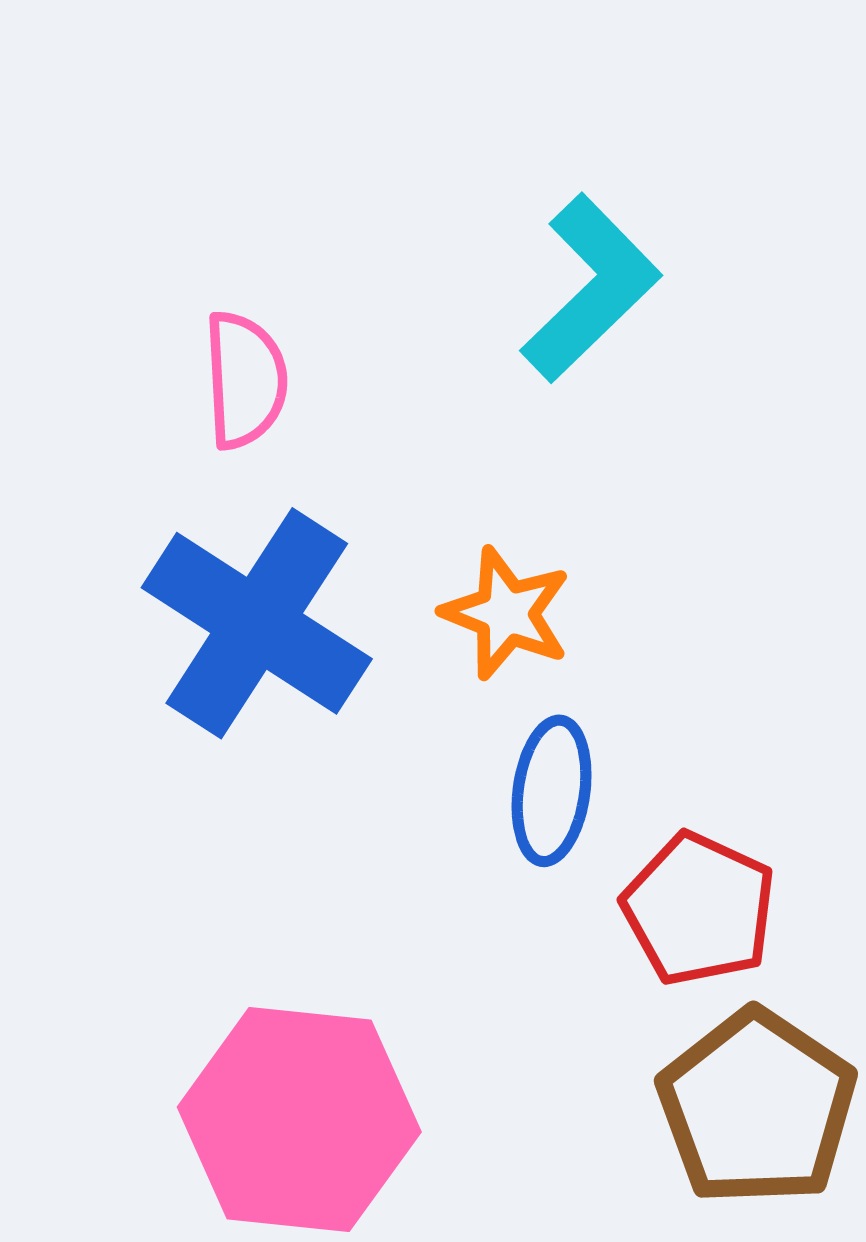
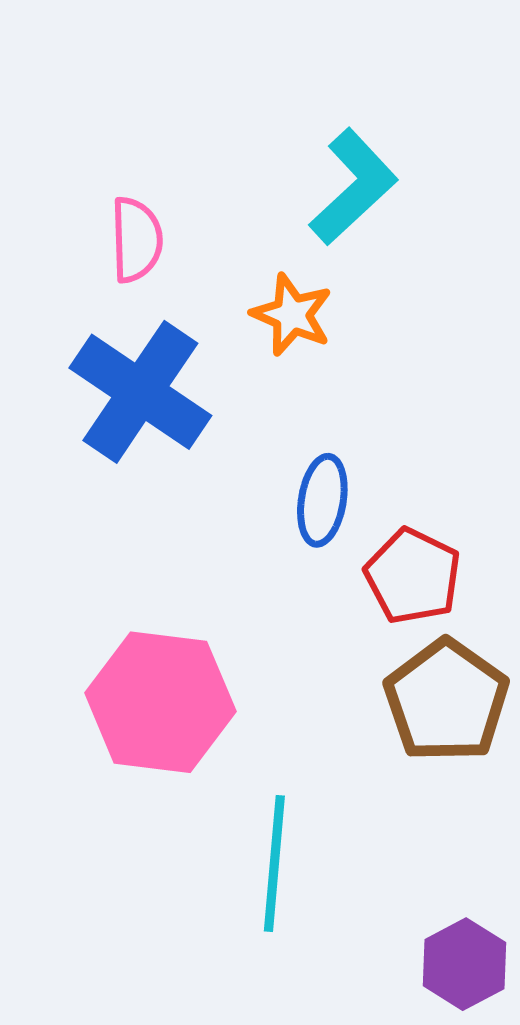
orange star: (506, 613) -> (292, 315), moved

